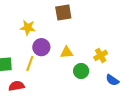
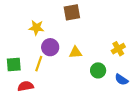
yellow cross: (101, 55) -> (118, 49), moved
green circle: (81, 71) -> (98, 70), moved

